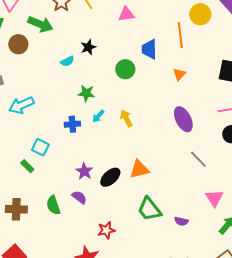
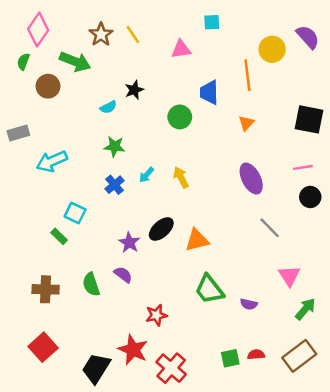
green star: (86, 93) -> (114, 147), moved
blue cross: (72, 124) -> (114, 185), turned -35
black ellipse: (110, 177) -> (161, 229), moved

